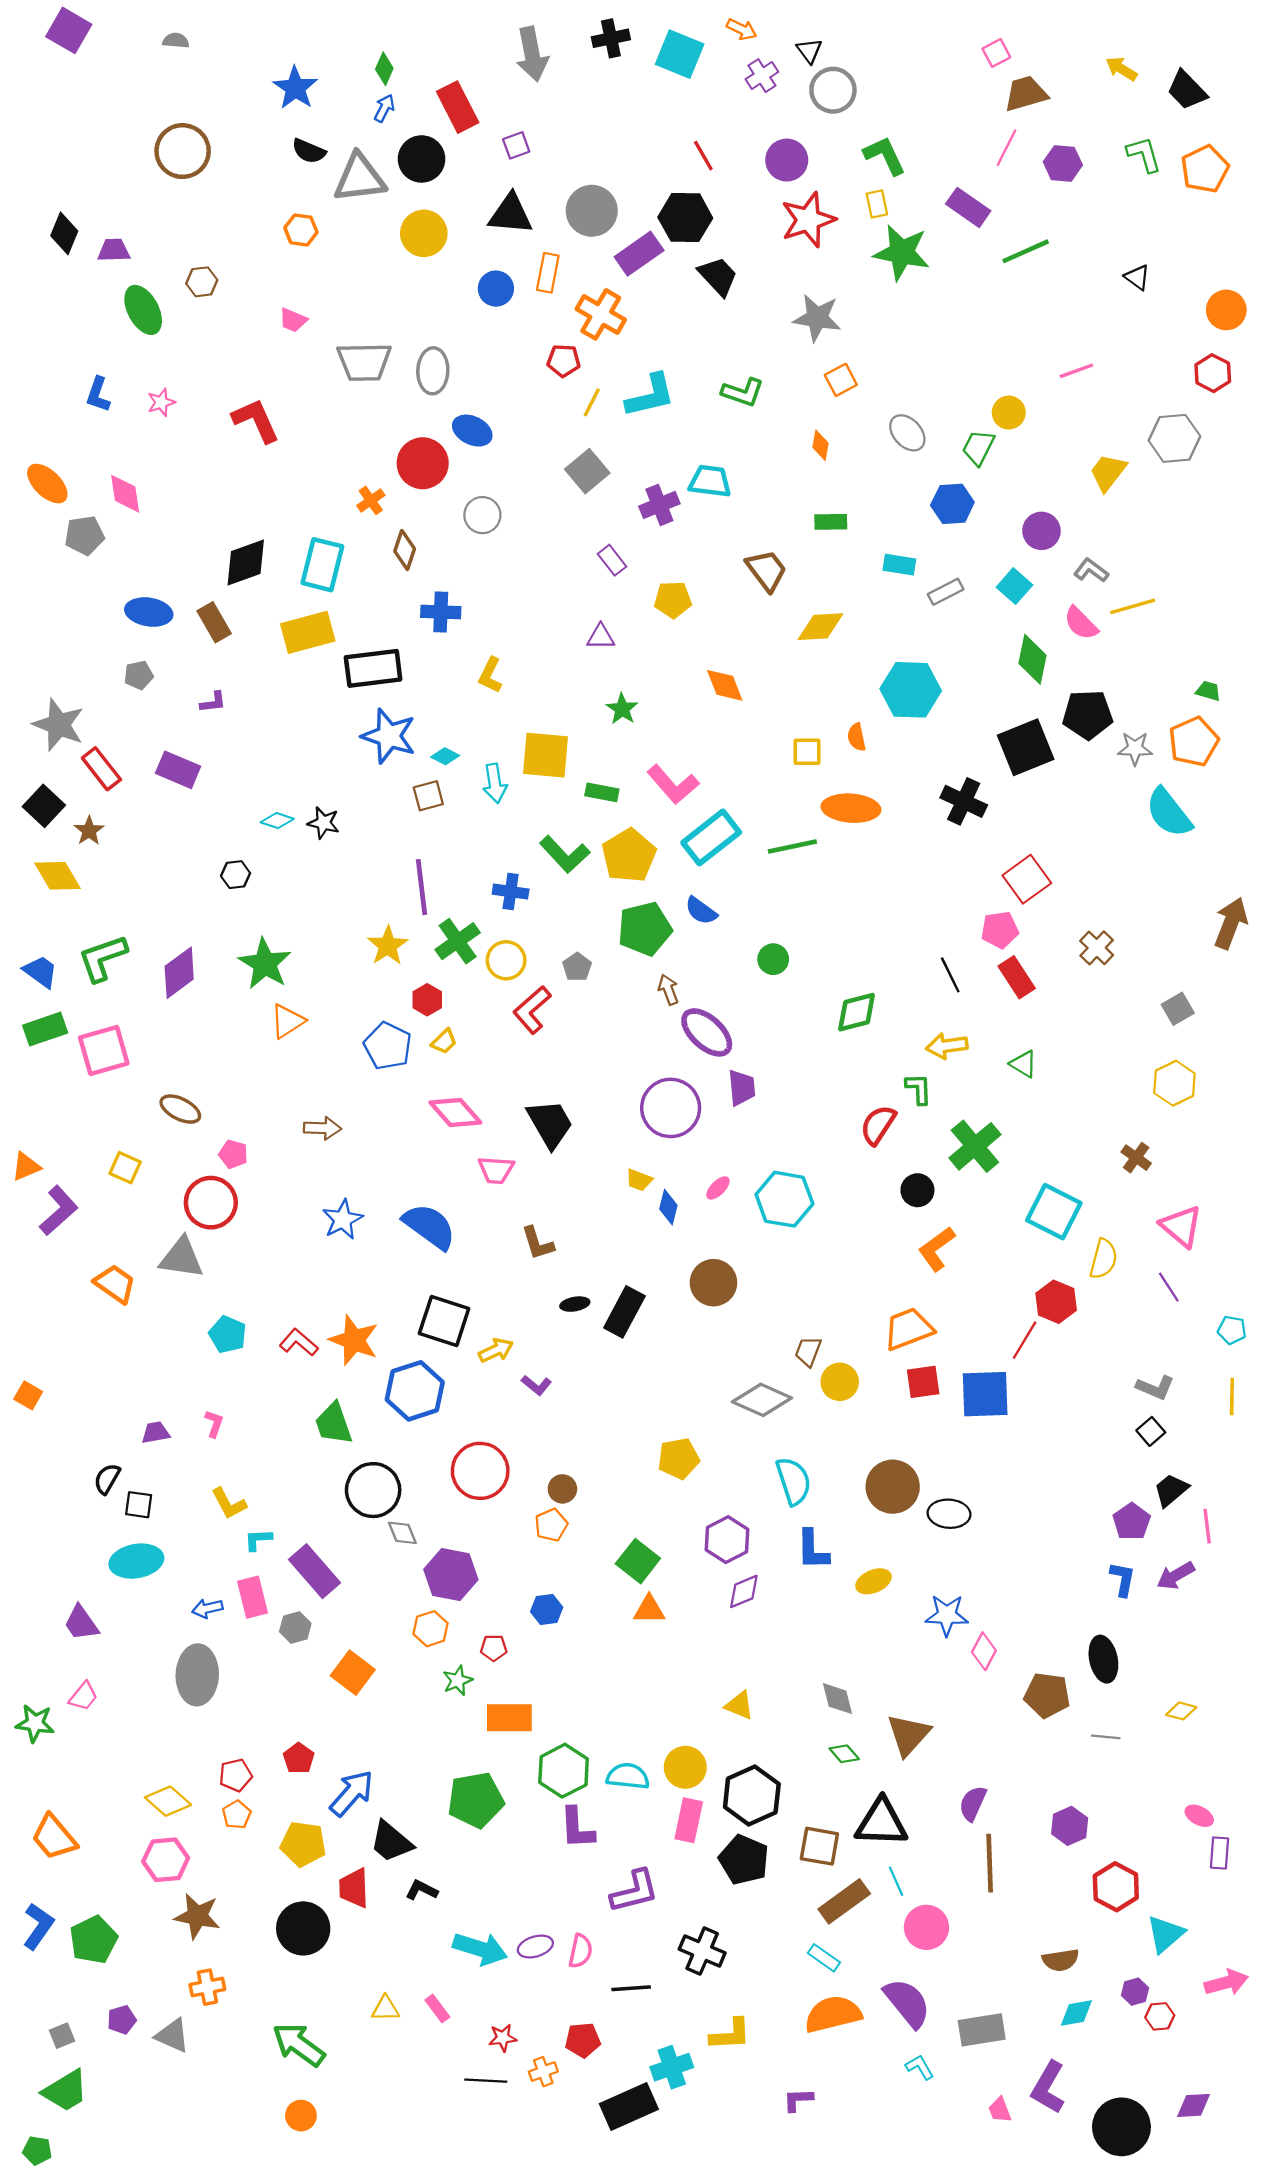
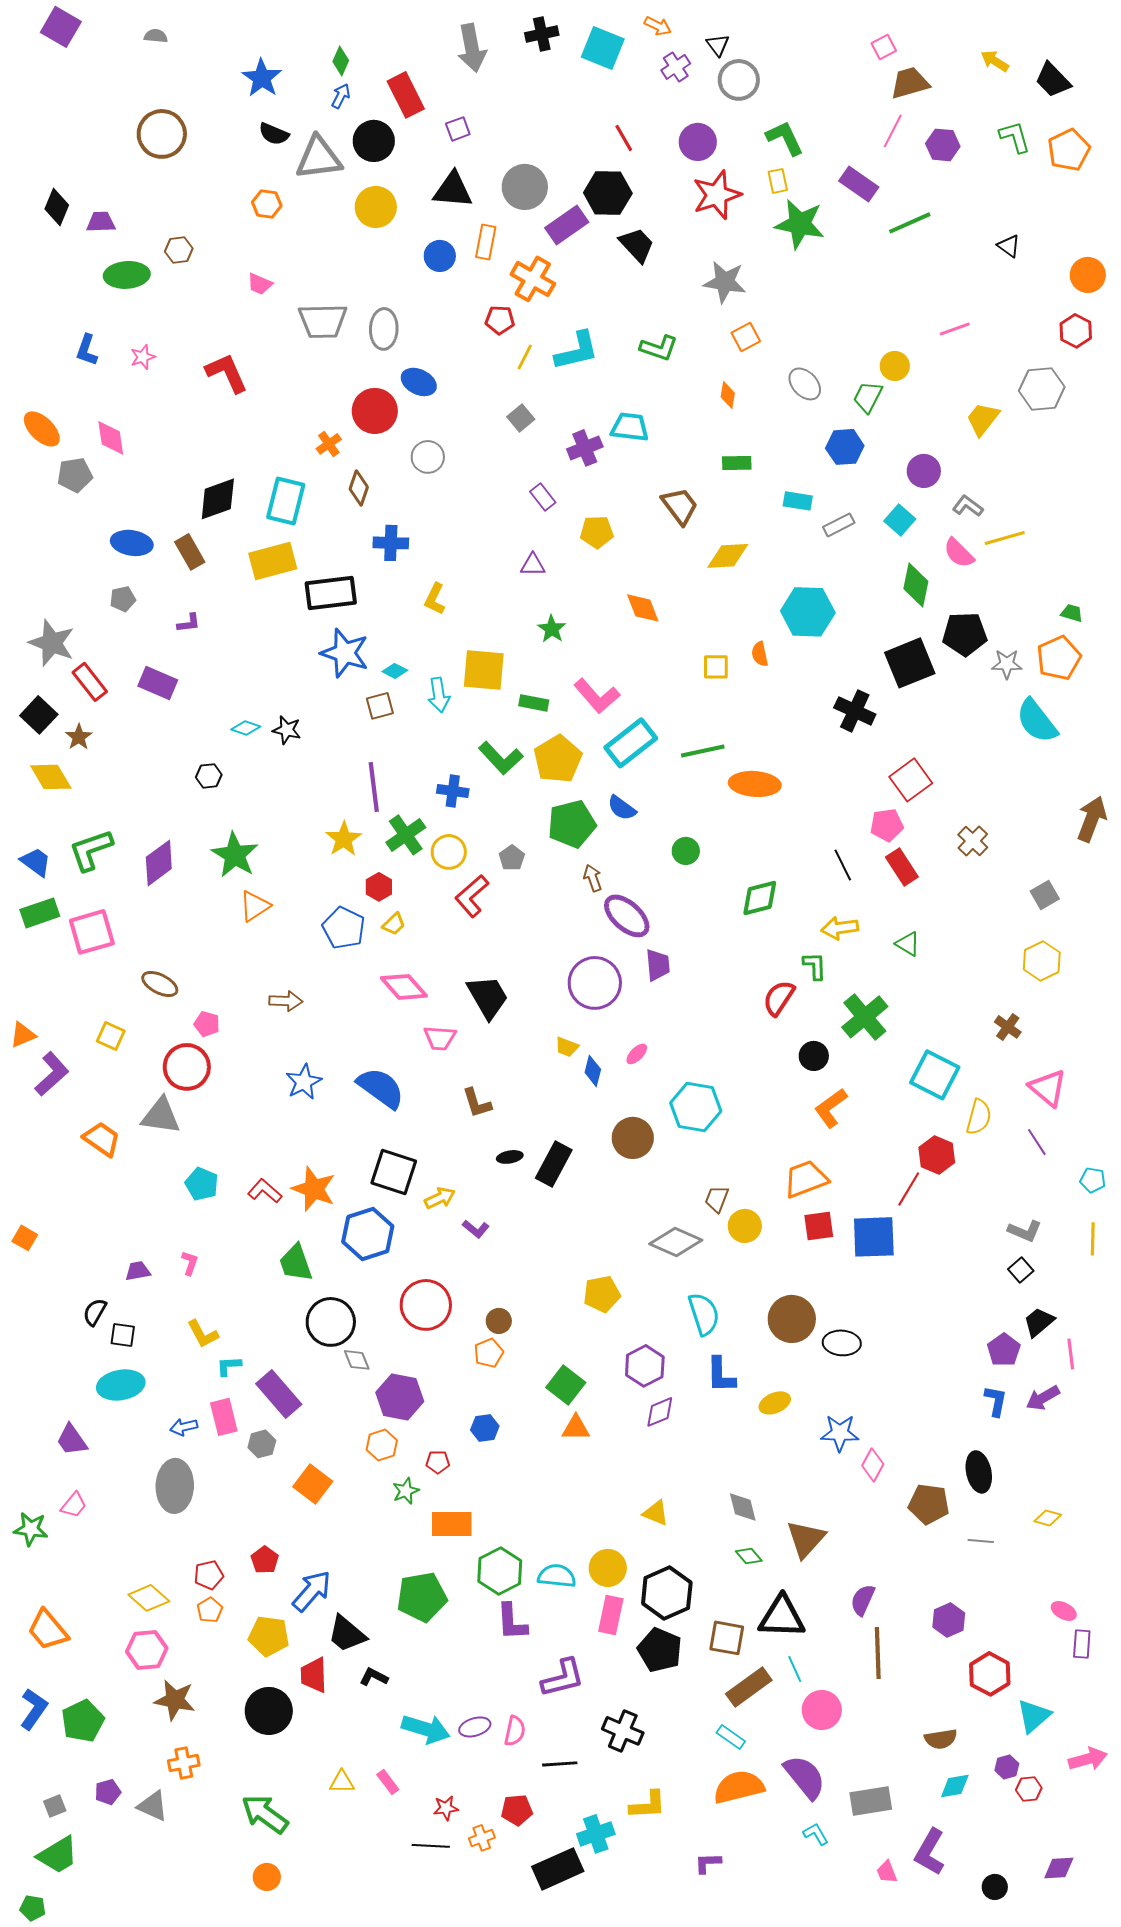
green ellipse: (143, 310) -> (127, 275), turned -66
gray square: (587, 471) -> (521, 418), size x0.7
orange ellipse: (851, 808) -> (755, 784), moved
cyan hexagon: (784, 1199) -> (696, 1107), moved
black circle: (1121, 2127) -> (995, 1887), size x0.5

